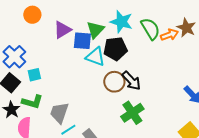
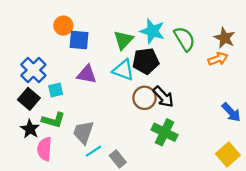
orange circle: (32, 15) -> (63, 26), moved
purple triangle: (62, 30) -> (87, 74), moved, turned 42
orange arrow: (169, 35) -> (218, 59), moved
blue square: (82, 41) -> (79, 40), moved
green cross: (132, 113) -> (165, 132), turned -30

